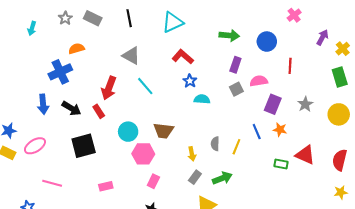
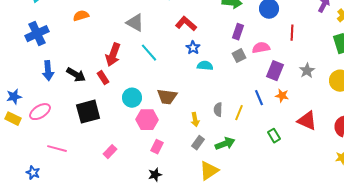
blue cross: (60, 72) -> (37, 34), moved
green rectangle: (281, 164) -> (274, 136), moved, turned 48
pink rectangle: (106, 186) -> (110, 152), turned -32

